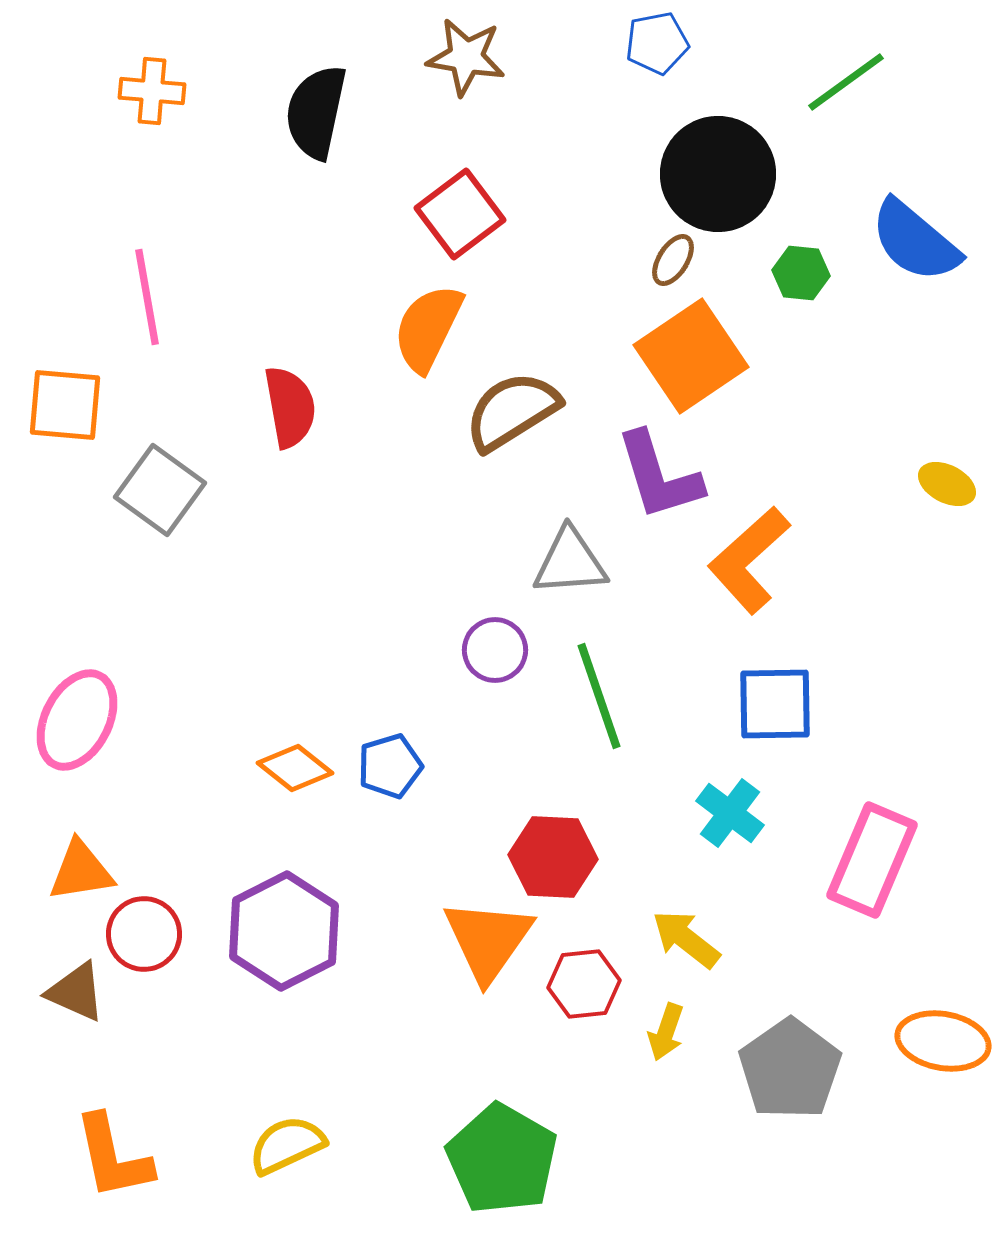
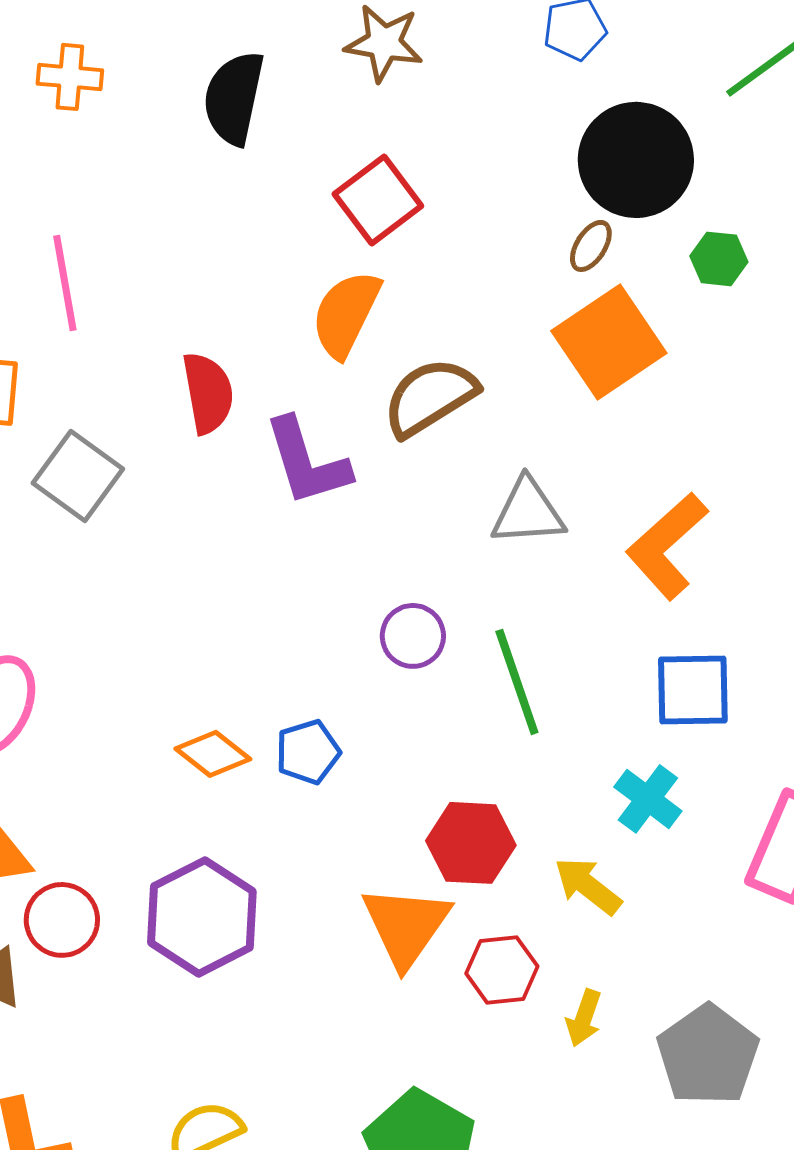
purple L-shape: (659, 476) -> (307, 462), moved
gray triangle: (570, 562) -> (528, 512), moved
yellow arrow: (686, 939) -> (588, 886), moved

